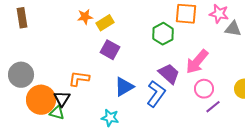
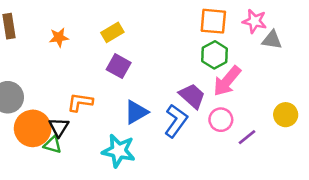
orange star: (85, 17) -> (59, 37), moved
green hexagon: (163, 34) -> (215, 55), moved
pink circle: (204, 89) -> (221, 120), moved
cyan star: (110, 118) -> (119, 151), size x1.5

